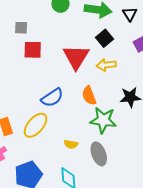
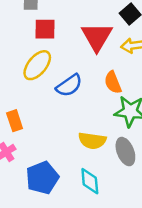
yellow ellipse: (36, 125) -> (37, 65), moved
yellow semicircle: (71, 144) -> (92, 141), size x1.6

